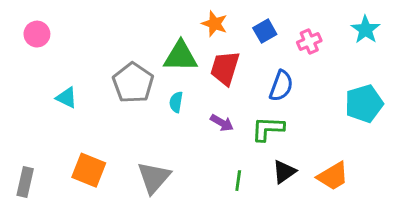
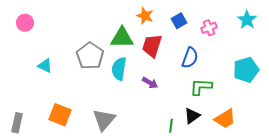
cyan semicircle: (176, 102) -> (119, 69), size x1.6
green L-shape: (268, 129) -> (201, 87), moved
green line: (238, 181) -> (171, 126), moved

